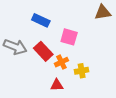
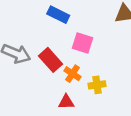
blue rectangle: (41, 20) -> (58, 15), moved
orange cross: (61, 62) -> (73, 74), turned -32

